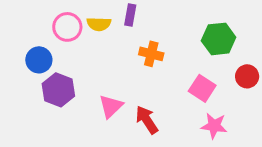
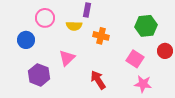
yellow semicircle: (99, 24) -> (74, 26), moved
purple hexagon: (58, 90) -> (39, 75), moved
pink triangle: (111, 106) -> (67, 58), moved

